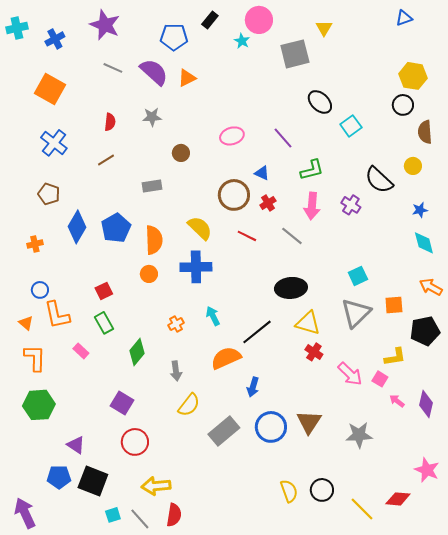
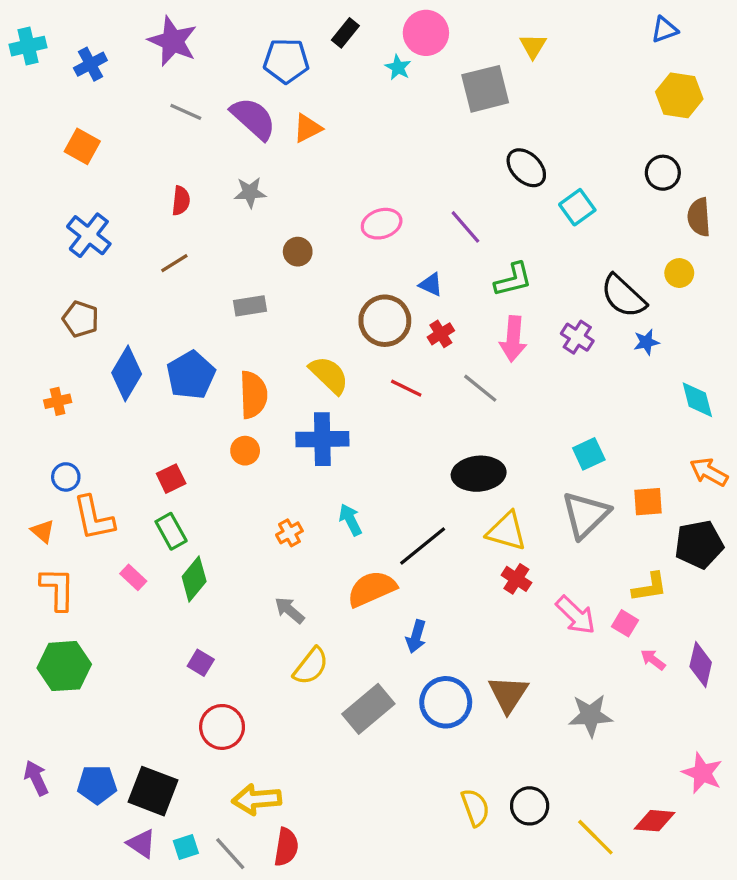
yellow hexagon: (413, 76) -> (679, 95), moved
orange square: (50, 89) -> (82, 146), size x0.7
blue star: (420, 210) -> (646, 342), moved
green diamond: (137, 352) -> (194, 579), moved
gray arrow: (176, 371) -> (289, 610), turned 138
purple square: (122, 403) -> (201, 663), size x0.7
purple triangle: (76, 445) -> (141, 844), moved
purple arrow: (25, 513) -> (36, 778), moved, size x0.7

